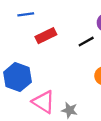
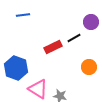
red rectangle: (46, 36) -> (53, 47), moved

